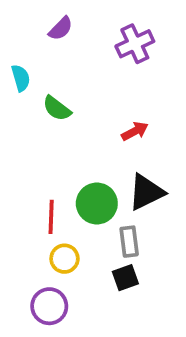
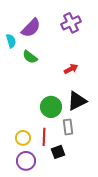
purple semicircle: (61, 29) -> (31, 28), moved, size x1.5
red line: (51, 217) -> (44, 137), moved
yellow circle: (64, 259) -> (23, 138), moved
black square: (125, 278) -> (58, 152), moved

